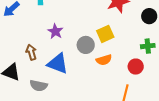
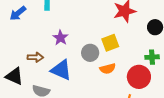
brown arrow: (31, 52) -> (35, 57), turned 105
red circle: (136, 67) -> (139, 77), size x1.5

